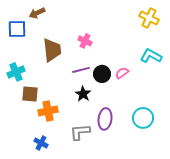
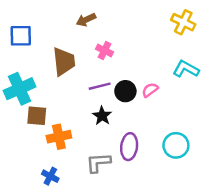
brown arrow: (37, 13) -> (86, 20), moved
cyan cross: (16, 72) -> (19, 89), size x1.4

